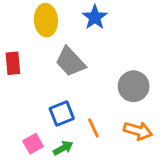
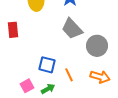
gray trapezoid: (70, 62) -> (72, 29), moved
blue square: (62, 114) -> (47, 65), turned 36

